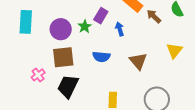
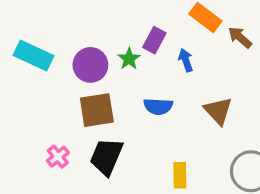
cyan rectangle: (26, 22) -> (34, 56), turned -65
pink cross: (38, 75) -> (58, 157), moved

